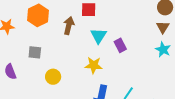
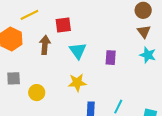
purple rectangle: (120, 45) -> (111, 58), moved, turned 40
yellow circle: (53, 77) -> (37, 93), moved

